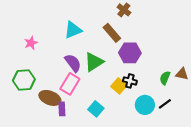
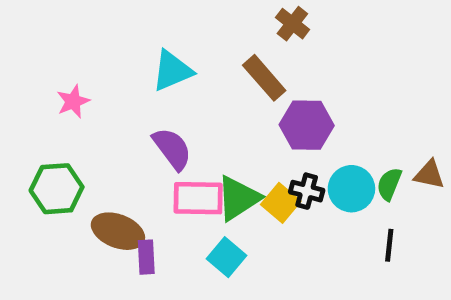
green triangle: (94, 62) -> (238, 198), moved
pink rectangle: (70, 84) -> (198, 198), moved, turned 60
black line: (165, 104) -> (389, 245), turned -48
cyan circle: (145, 105) -> (351, 189), moved

